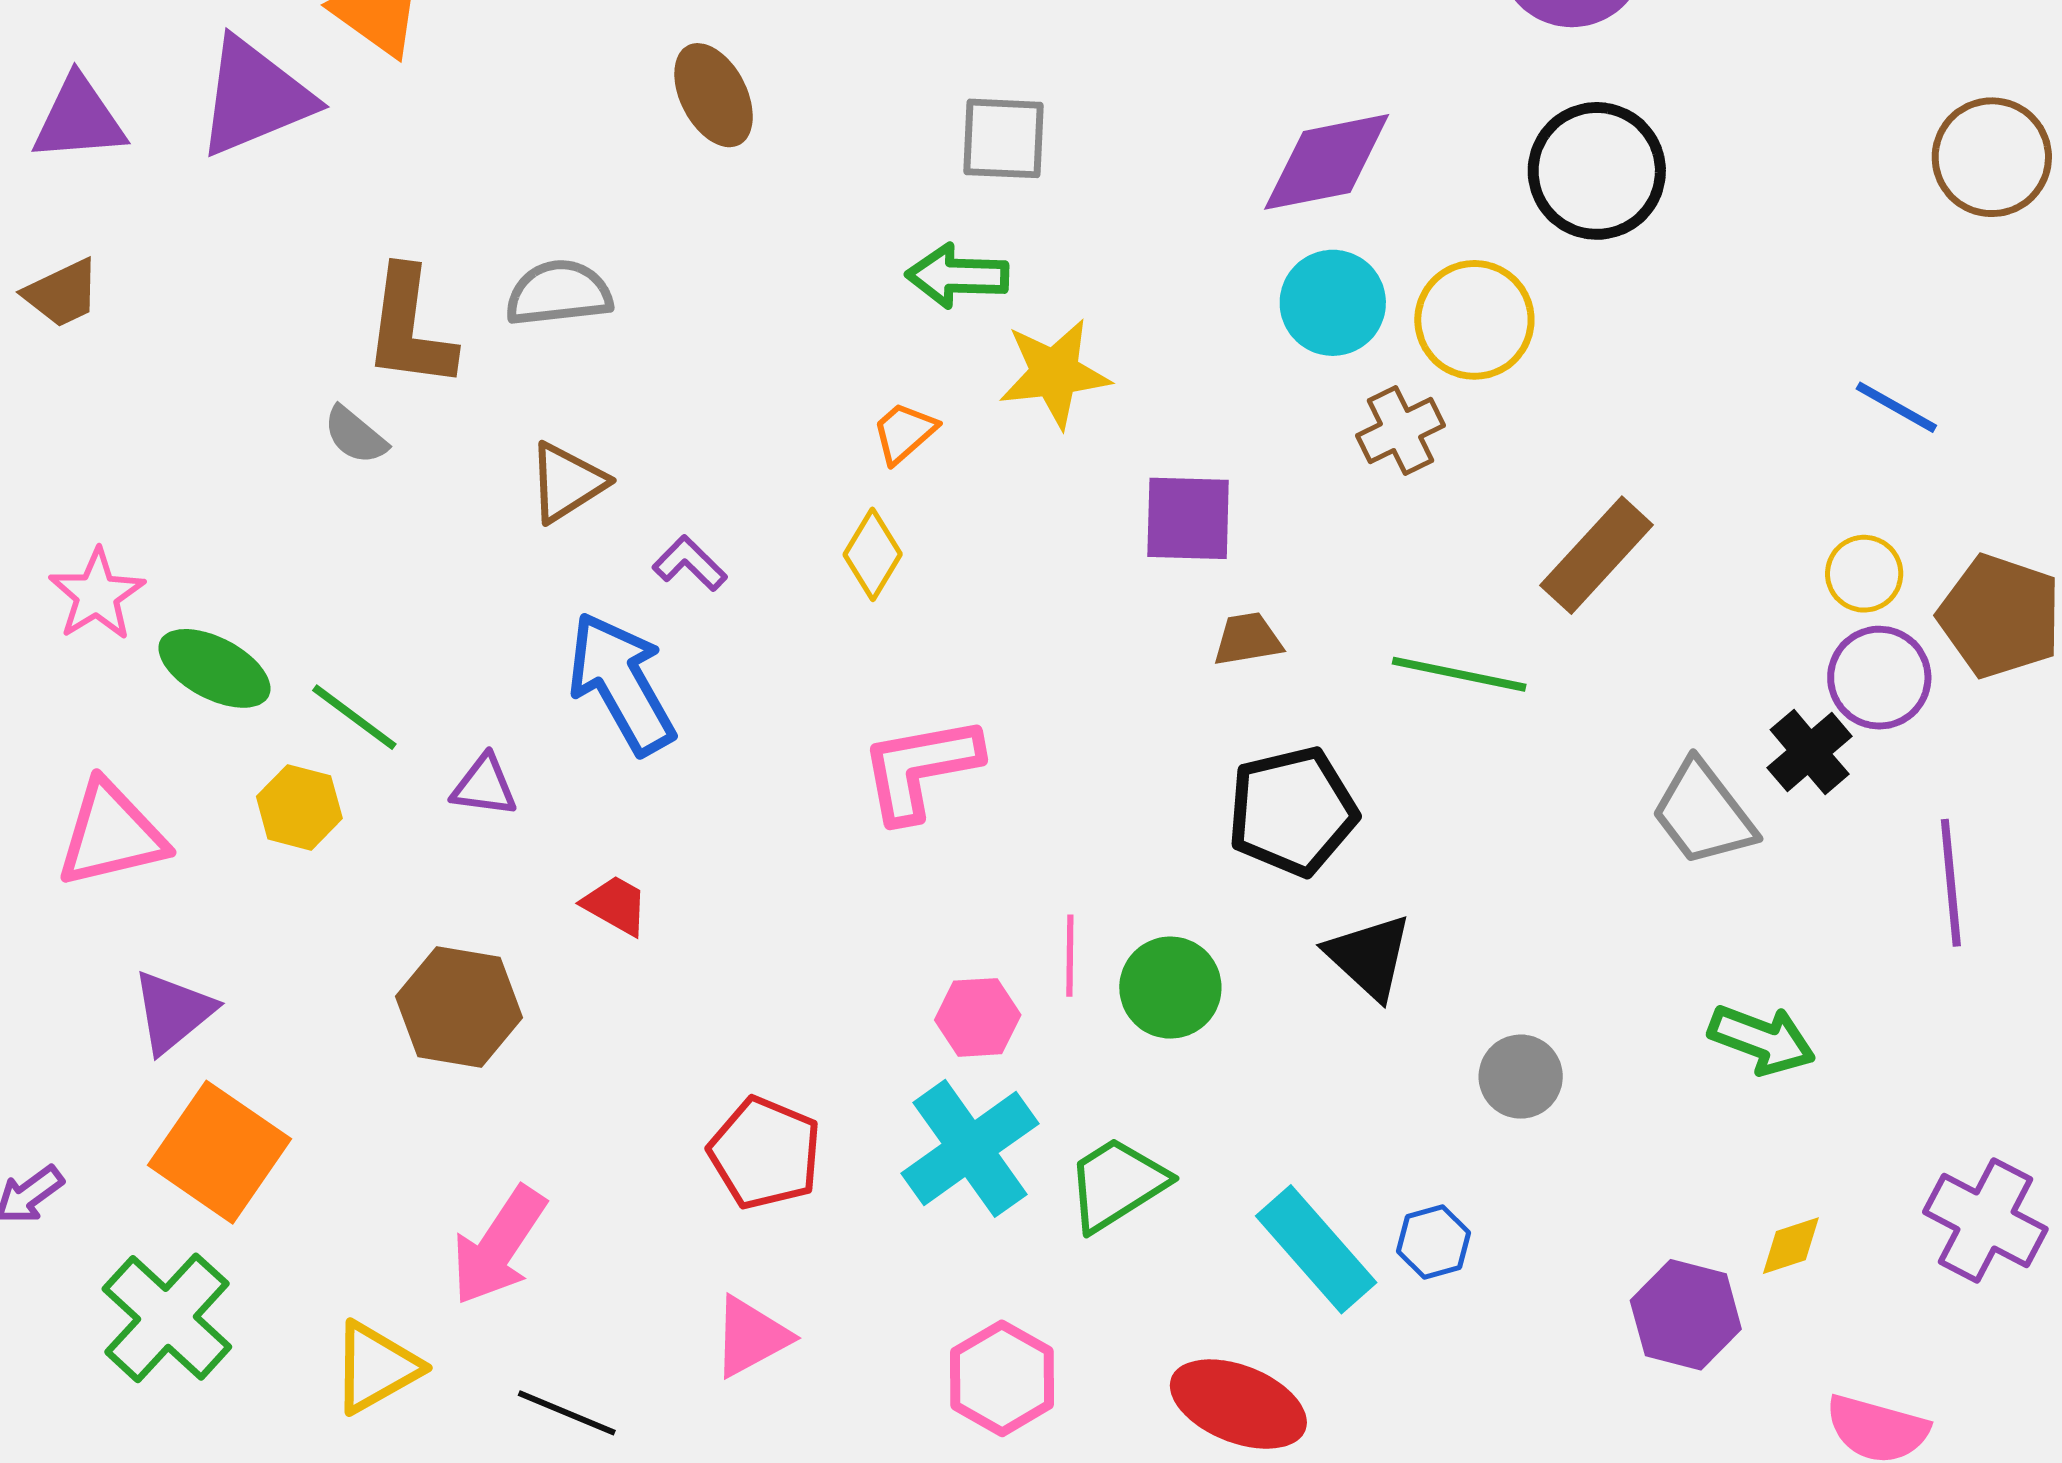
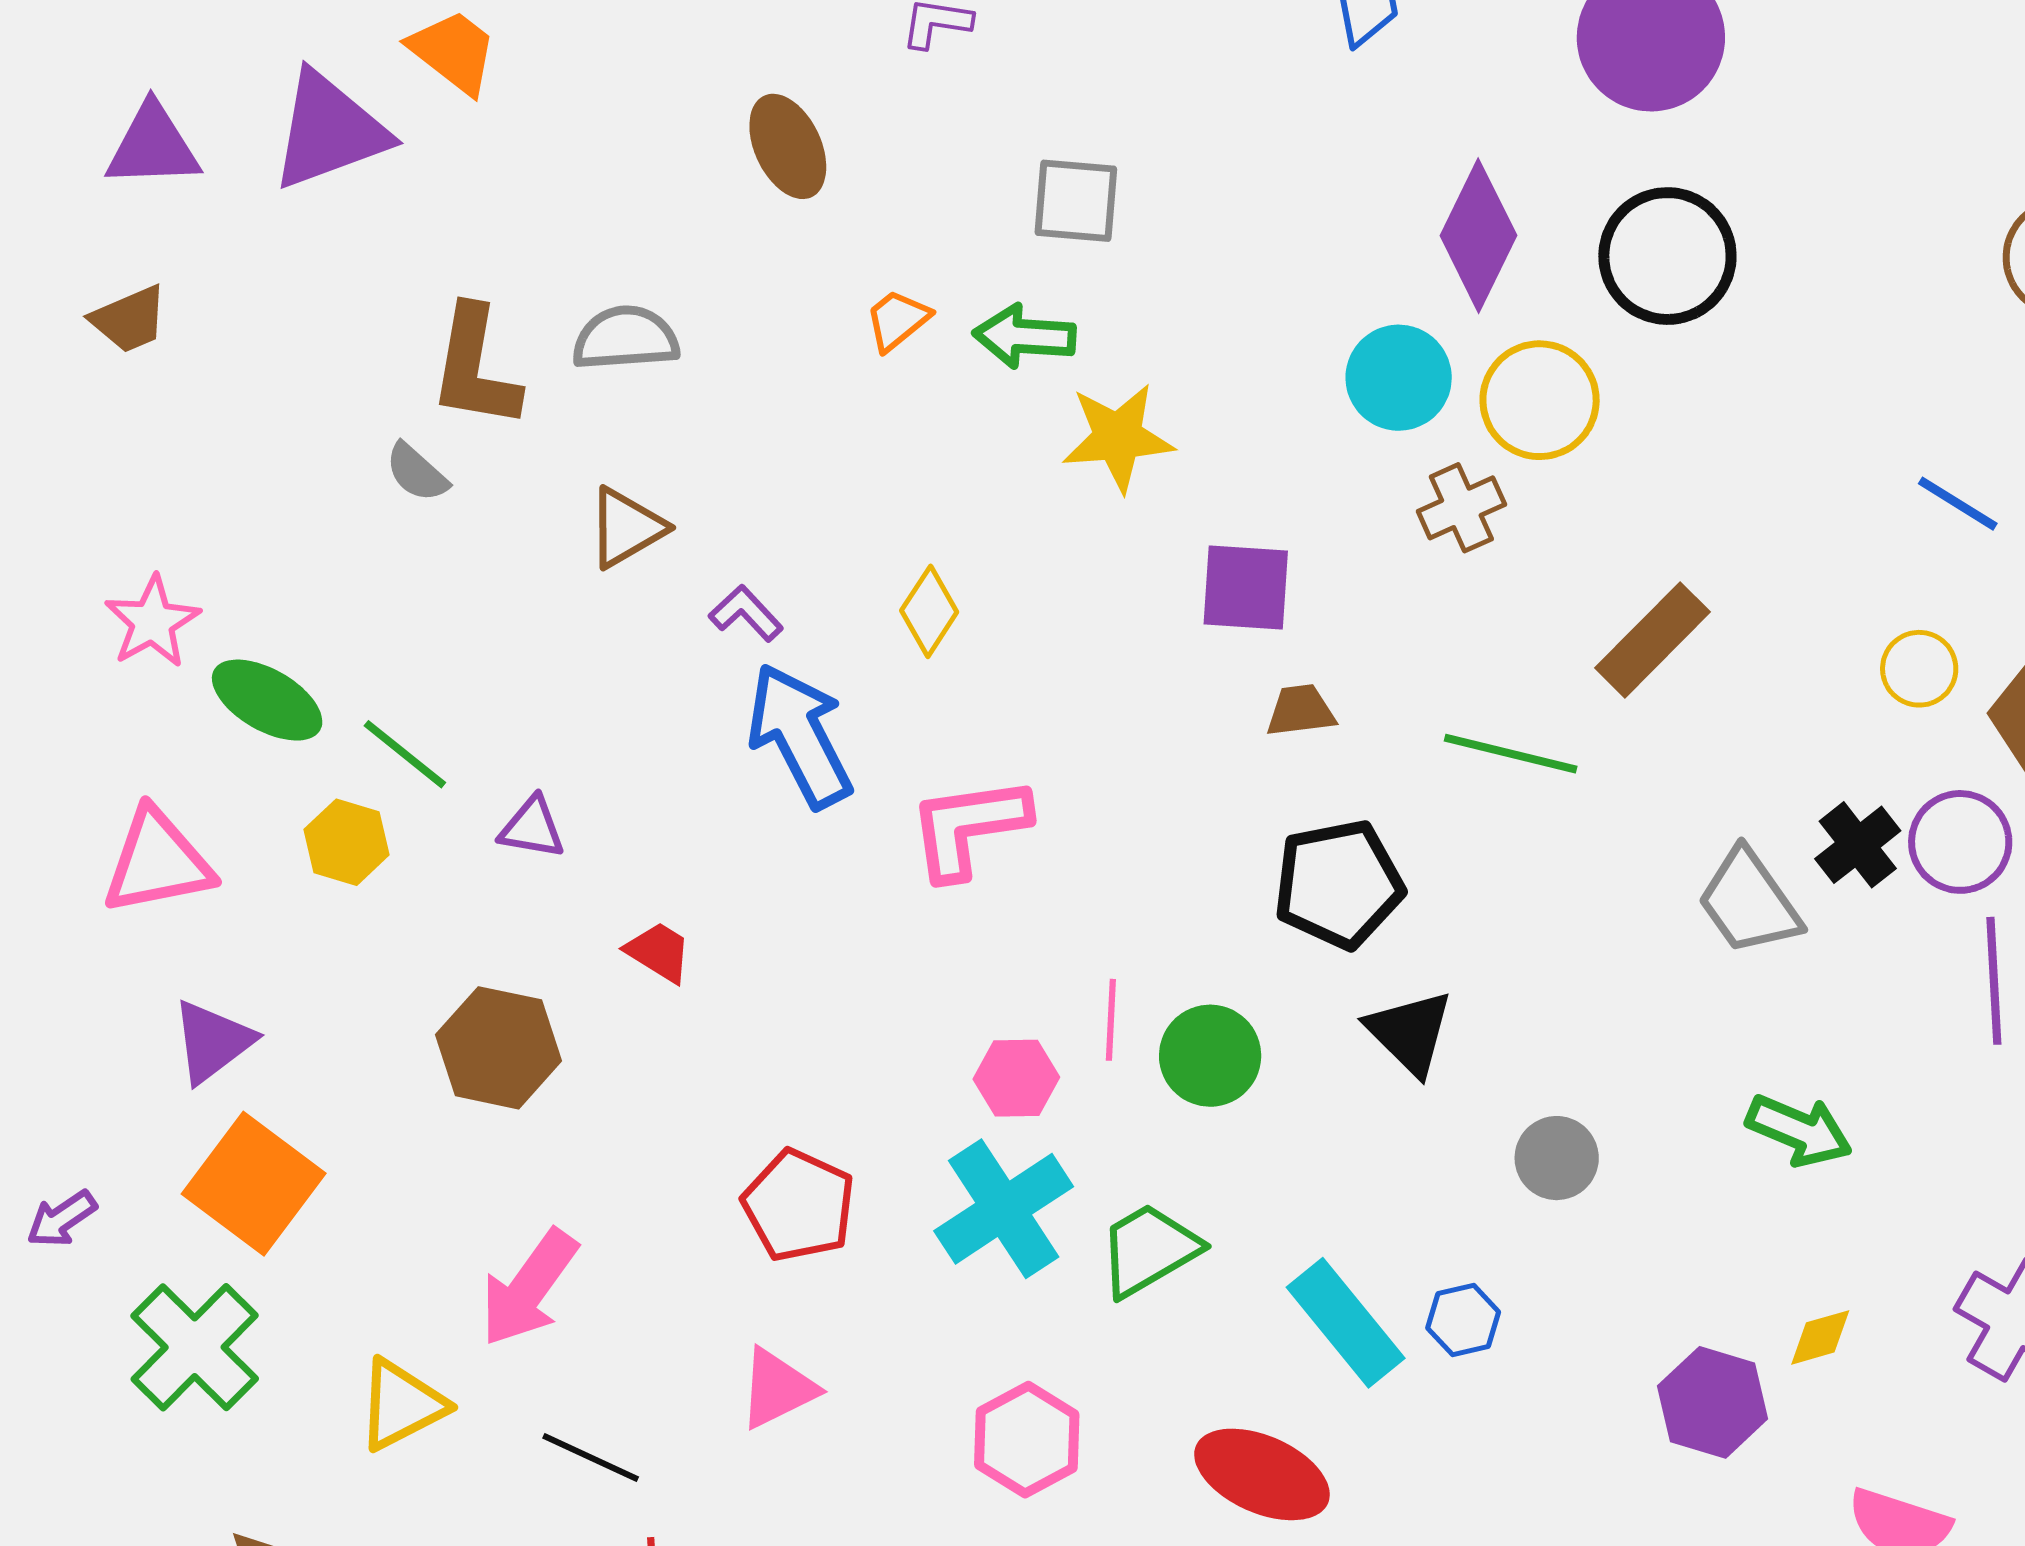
purple diamond: (1327, 162) -> (1478, 236), moved, turned -55
orange trapezoid: (904, 433) -> (897, 320), moved
purple circle: (1879, 678) -> (1960, 842), moved
blue arrow: (621, 683) -> (800, 736), moved

